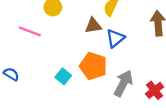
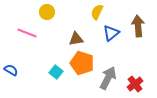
brown triangle: (93, 26) -> (76, 39), moved
blue triangle: (115, 38) -> (111, 33), moved

